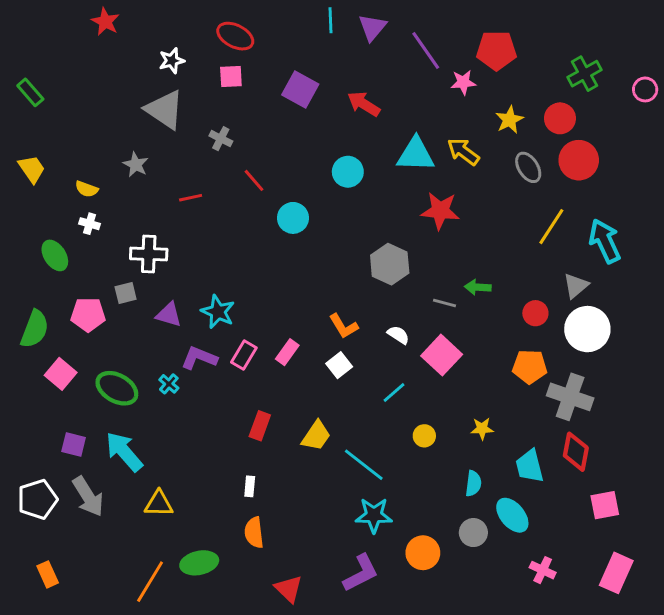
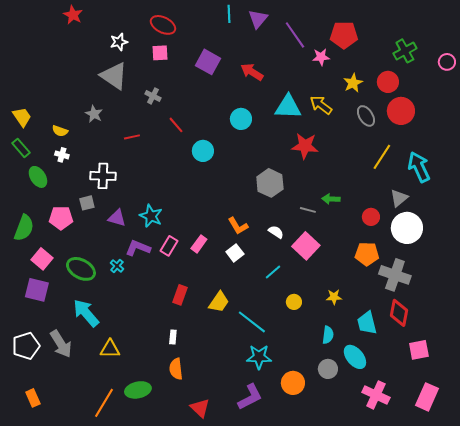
green rectangle: (30, 92) -> (21, 148), moved
purple square: (74, 445) -> (37, 290), moved, size x1.4
pink cross: (543, 570) -> (376, 395), size x1.5

